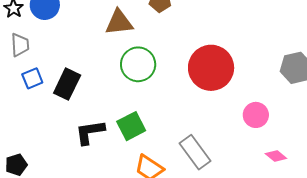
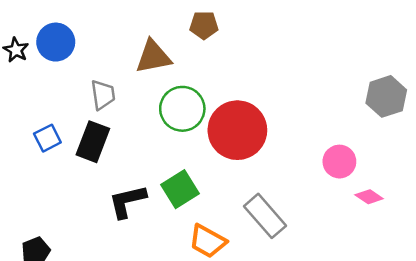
gray trapezoid: (20, 45) -> (103, 95), moved
red circle: (211, 68) -> (237, 130), moved
pink diamond: (276, 156) -> (369, 197), moved

